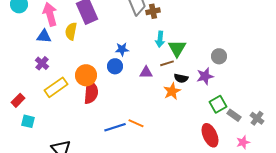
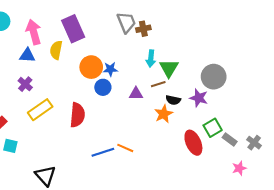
gray circle: (219, 56) -> (214, 77), size x1.5
orange circle: (86, 75) -> (91, 67), moved
purple star: (205, 76) -> (199, 98), turned 30
red ellipse: (210, 135) -> (193, 143), moved

